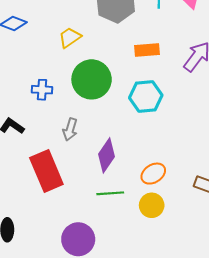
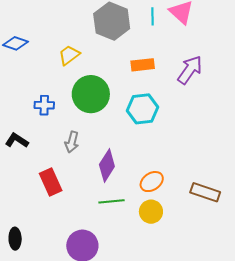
red rectangle: (46, 171) -> (51, 182), size x0.7

